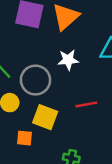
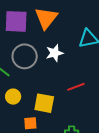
gray circle: (35, 80) -> (25, 56), moved

